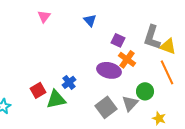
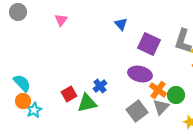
pink triangle: (44, 16) -> (61, 20), moved
purple square: (118, 40) -> (149, 44), size x1.6
orange cross: (127, 59) -> (158, 90), moved

